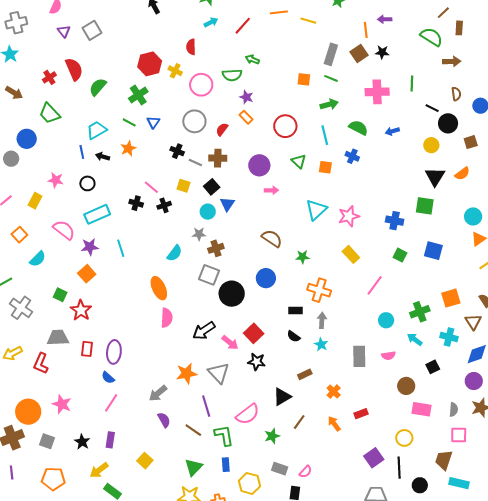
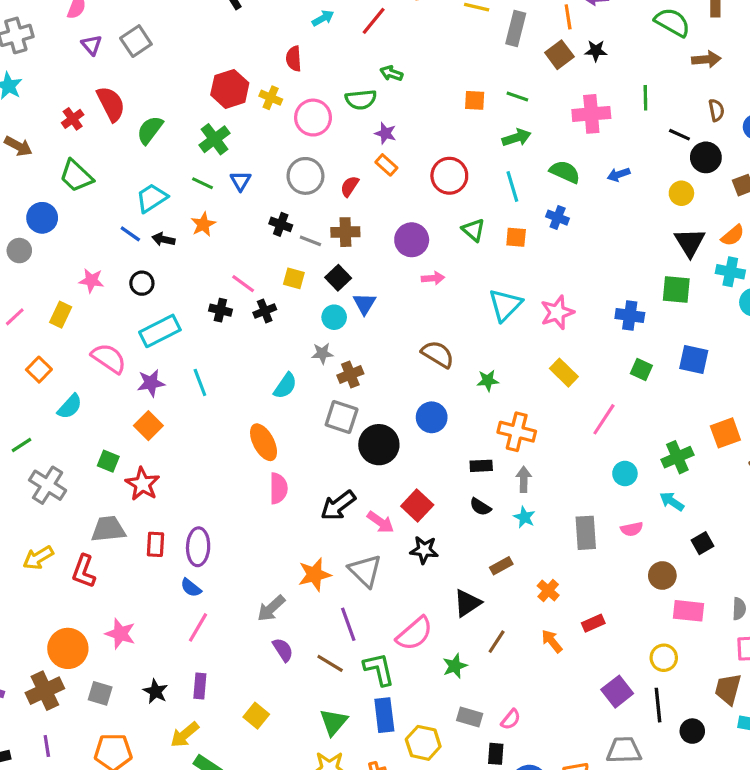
gray rectangle: (331, 54) -> (516, 29), moved
blue line: (82, 152) -> (130, 234), turned -40
cyan cross: (449, 337) -> (730, 272), moved
blue rectangle: (226, 465) -> (384, 715), size x1.5

